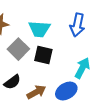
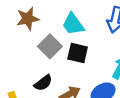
cyan trapezoid: (39, 29) -> (73, 24), turned 50

